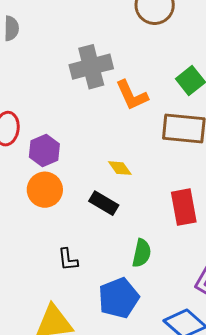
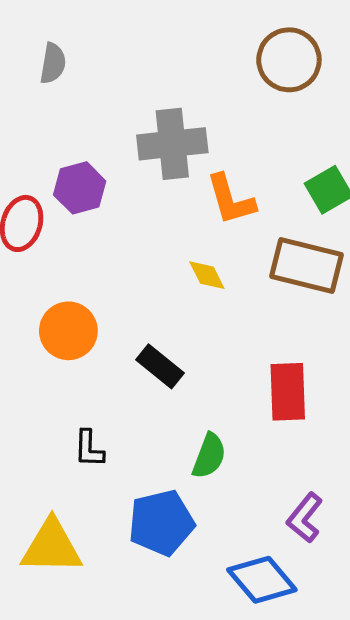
purple hexagon: (44, 150) -> (80, 188), moved
yellow diamond: (120, 168) -> (207, 275), moved

